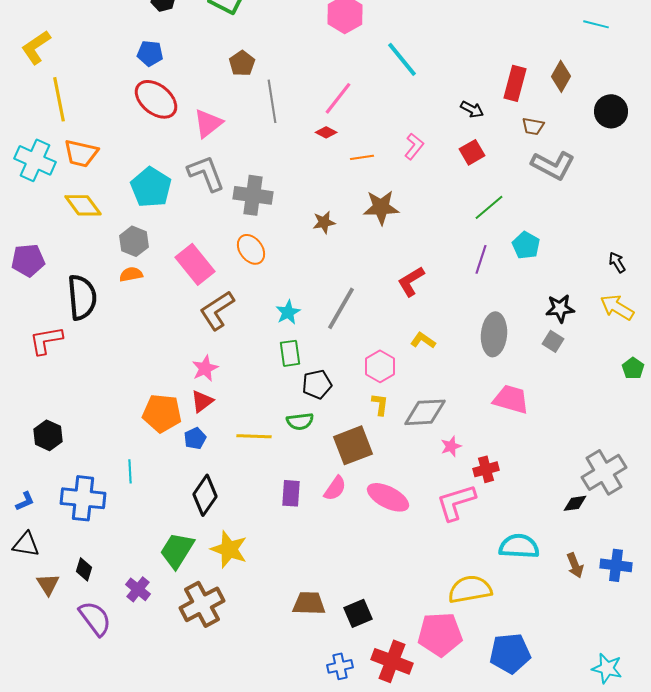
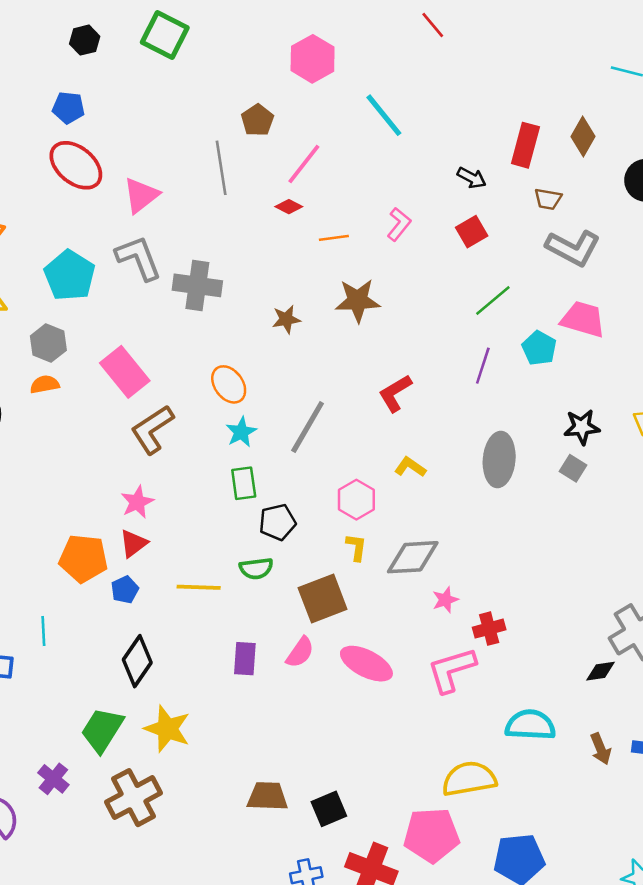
brown pentagon: (242, 63) -> (257, 120), moved
orange ellipse: (251, 249) -> (229, 384), moved
pink trapezoid: (511, 399) -> (583, 319), moved

